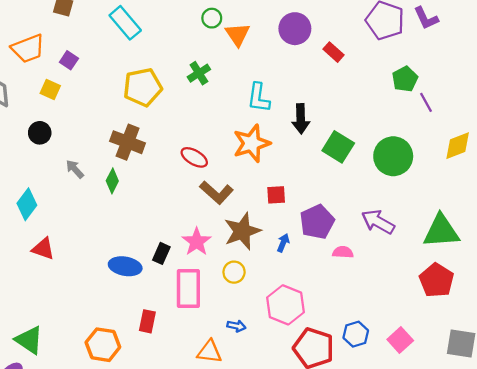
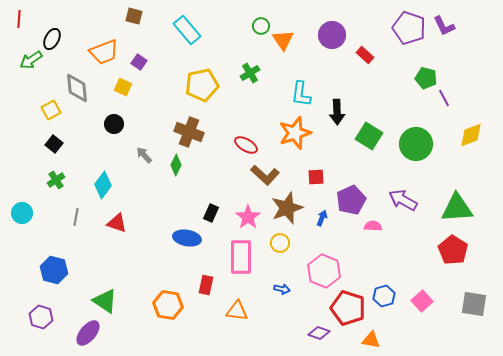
green pentagon: (405, 79) -> (426, 78), turned -30
black rectangle: (161, 253) -> (211, 213), moved
orange triangle: (209, 352) -> (237, 311), moved

